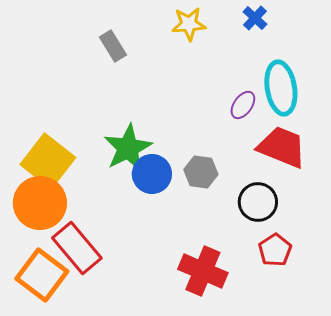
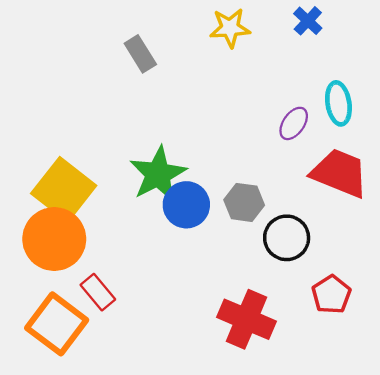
cyan ellipse: (281, 88) -> (338, 103), size x0.7
black circle: (258, 202) -> (287, 238), moved
red rectangle: (77, 248) -> (98, 292), size x0.6

